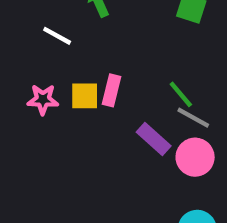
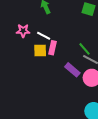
white line: (57, 36) -> (44, 36), moved
pink star: (43, 99) -> (23, 31), moved

